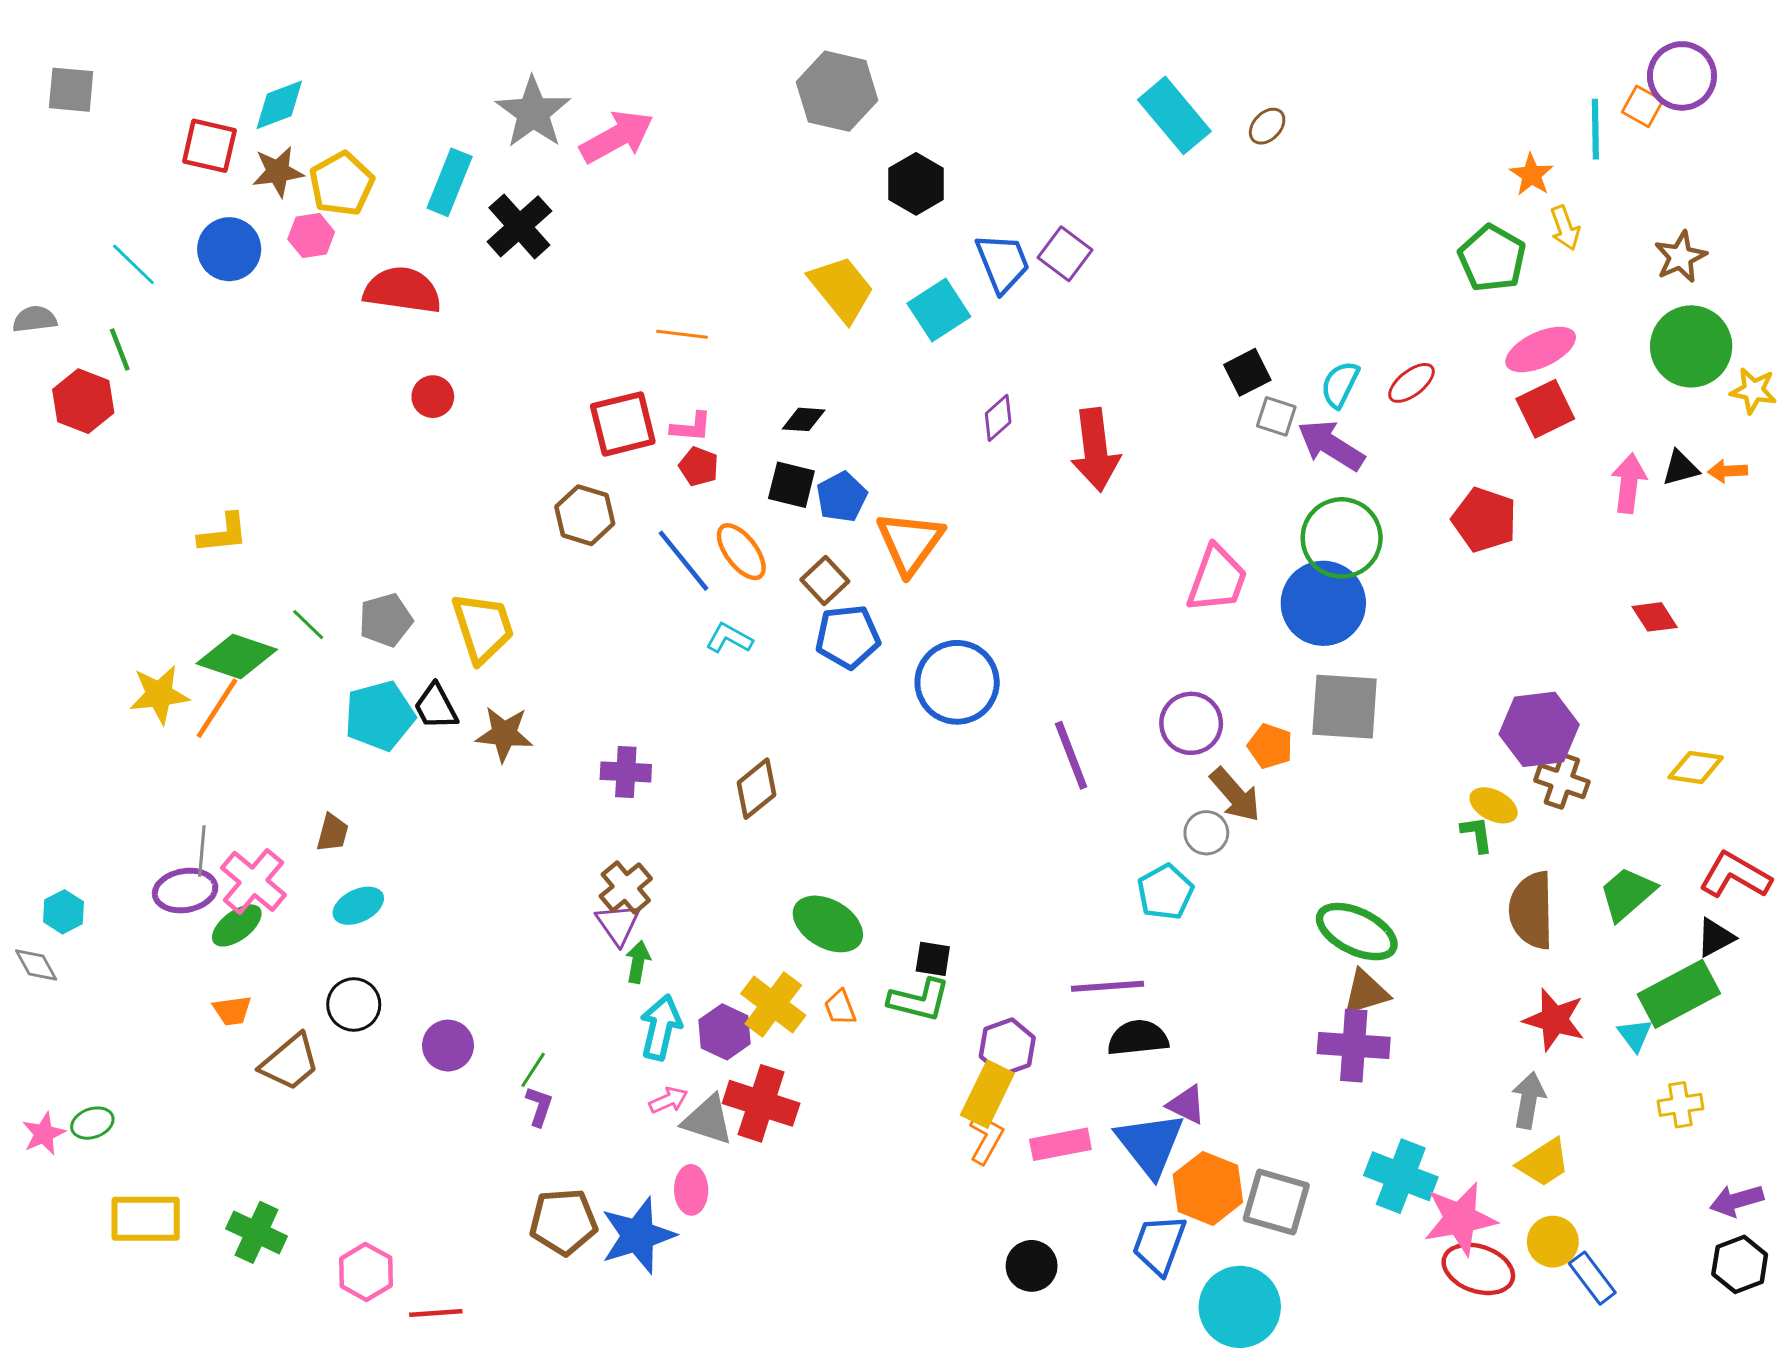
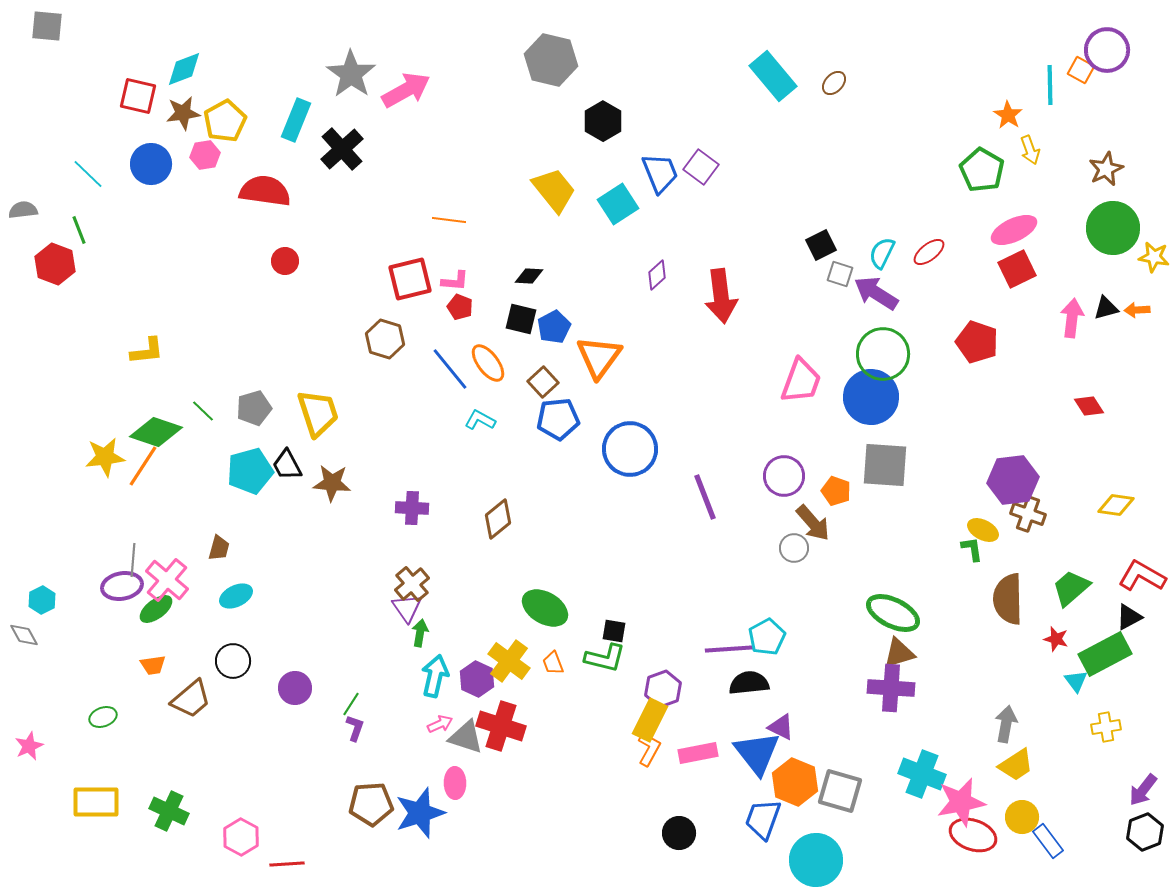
gray square: (71, 90) -> (47, 26), moved
cyan pentagon: (1165, 892) -> (767, 637), moved
red star: (1554, 1020) -> (1056, 639), moved, size x0.6
green ellipse: (92, 1123) -> (103, 717), moved
purple arrow: (1737, 1201) -> (1143, 790), turned -36

